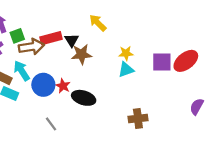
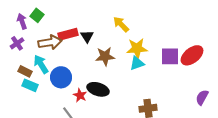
yellow arrow: (98, 23) -> (121, 24), moved
green square: (17, 36) -> (37, 15), moved, turned -32
yellow star: (126, 53) -> (137, 48), size x1.5
brown star: (81, 54) -> (105, 56), moved
red star: (63, 86) -> (80, 95), moved

